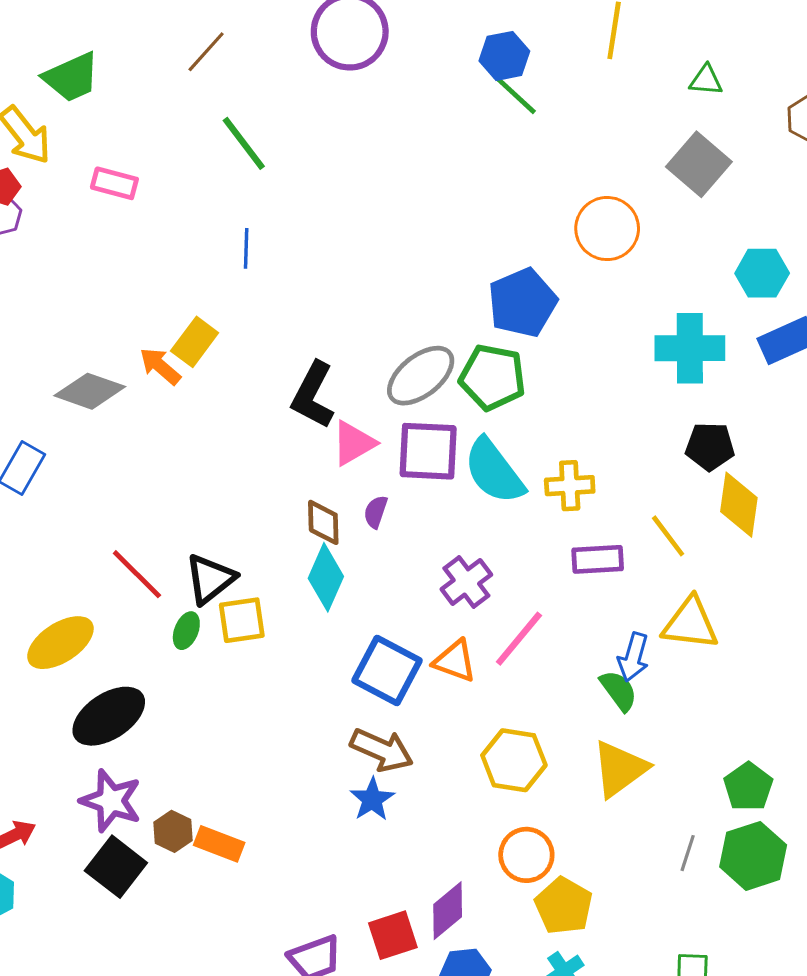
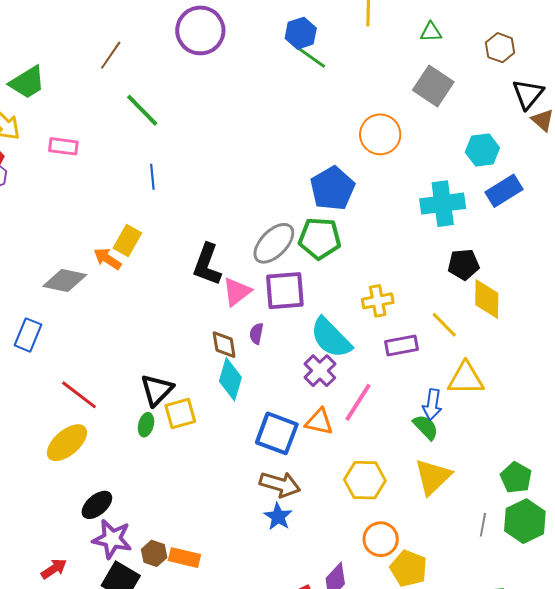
cyan semicircle: (494, 471) -> (331, 338), moved
red line: (137, 574) -> (79, 395), moved
black ellipse: (109, 716) -> (97, 505), moved, size x0.7

